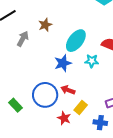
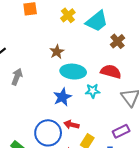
brown star: (45, 25) -> (57, 52), moved
cyan ellipse: (76, 41) -> (73, 72), turned 65

